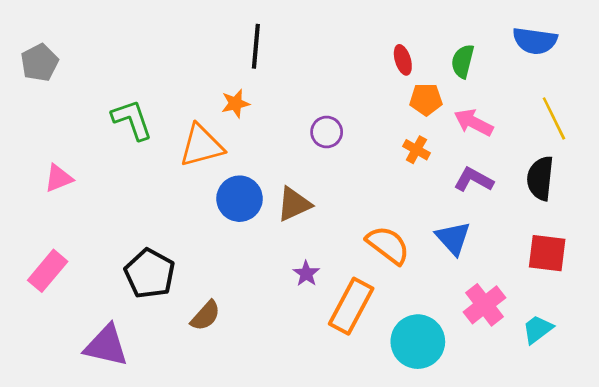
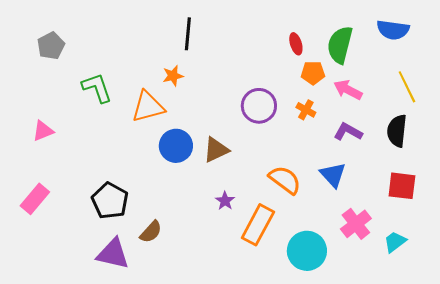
green semicircle: (463, 61) -> (340, 45), size x1.5
gray pentagon: (39, 63) -> (51, 46), moved
purple circle: (327, 132) -> (259, 106), moved, size x1.5
purple triangle: (106, 346) -> (113, 254), moved

